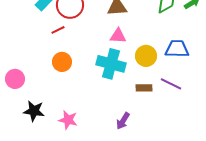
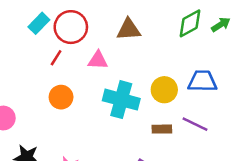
red line: (58, 30) -> (56, 58), turned -32
pink triangle: (118, 36) -> (98, 60), moved

